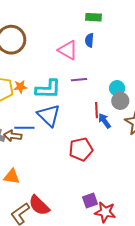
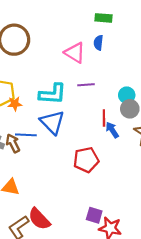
orange star: (20, 87) -> (15, 104), moved
brown arrow: (13, 136) -> (13, 143), turned 54
purple square: (90, 201) -> (94, 215), turned 35

